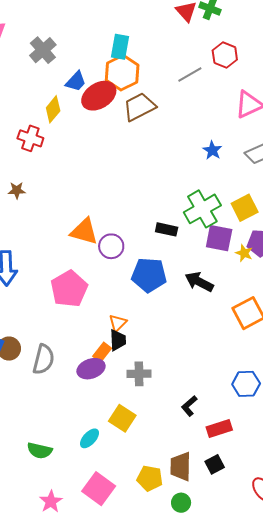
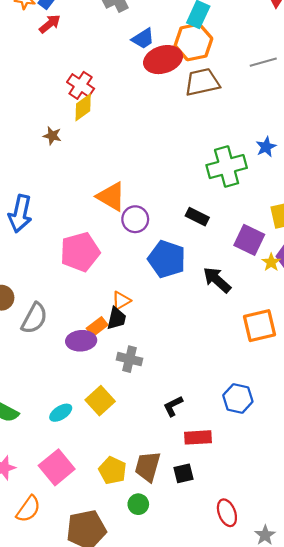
yellow diamond: (53, 109) -> (83, 107), moved
green cross: (202, 209) -> (227, 167), moved

